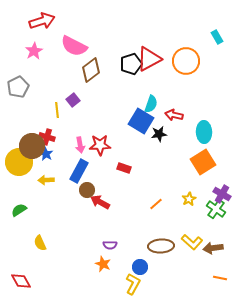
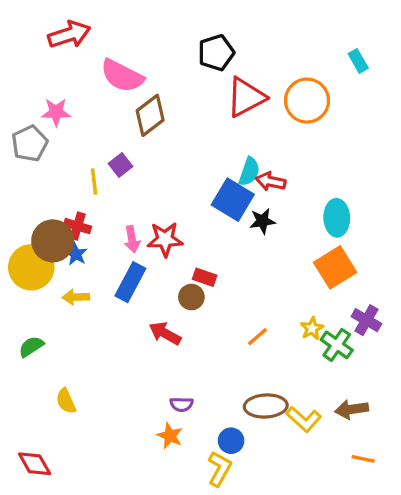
pink star: (34, 51) -> (56, 112), moved, turned 30
black pentagon: (131, 64) -> (216, 53), moved
red arrow: (174, 115) -> (271, 181), moved
brown circle: (87, 190) -> (191, 297), moved
green cross: (216, 209) -> (337, 345), moved
yellow L-shape: (192, 242) -> (304, 419), moved

